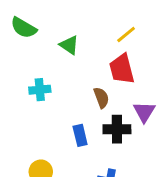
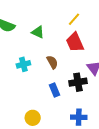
brown semicircle: (101, 98) -> (52, 62), moved

